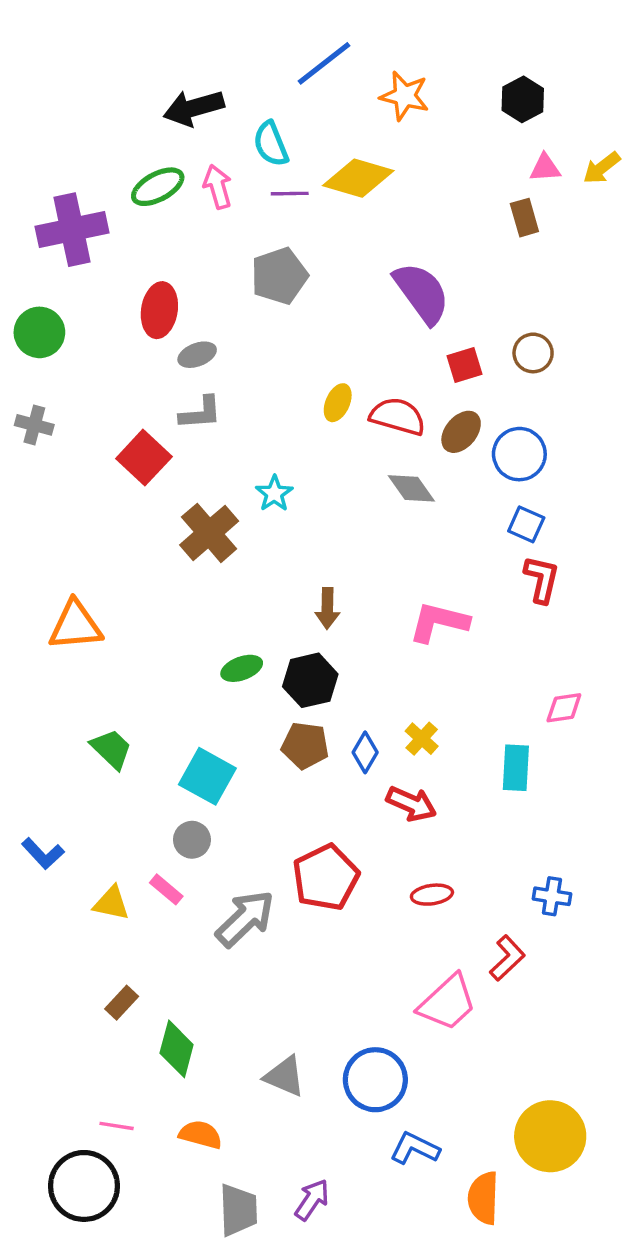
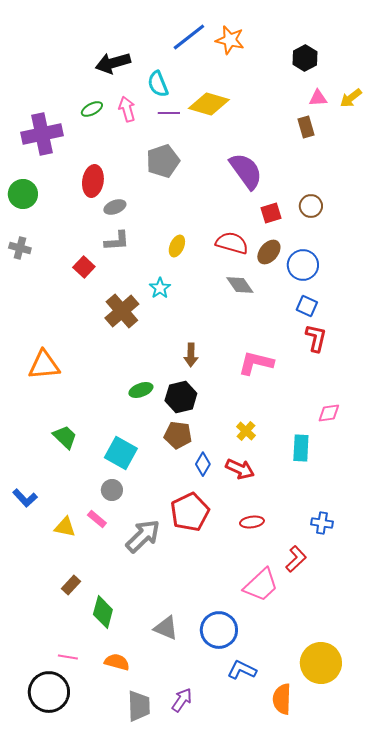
orange star: (405, 96) -> (230, 40), moved
green ellipse: (158, 187) -> (92, 109), size x0.7
yellow ellipse: (338, 403) -> (177, 246), moved
red square: (144, 458) -> (84, 267), size x0.7
blue diamond: (365, 752) -> (203, 464), moved

